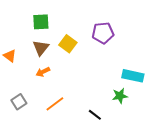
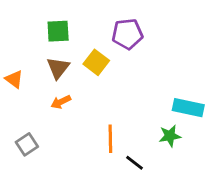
purple pentagon: (103, 33) -> (127, 34), moved
orange line: (55, 104) -> (110, 139), moved, turned -54

